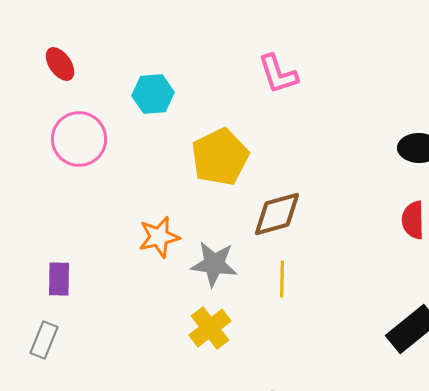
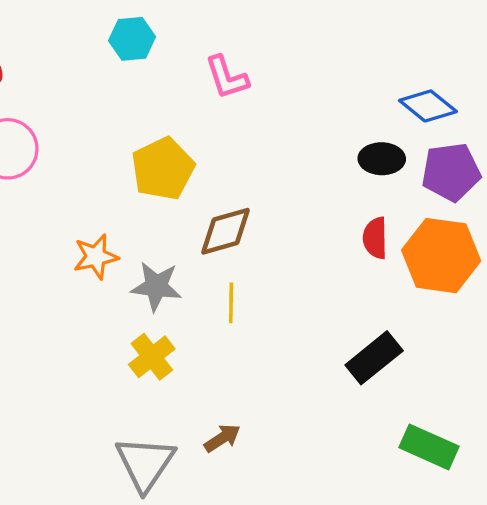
cyan hexagon: (153, 94) -> (132, 39), moved

